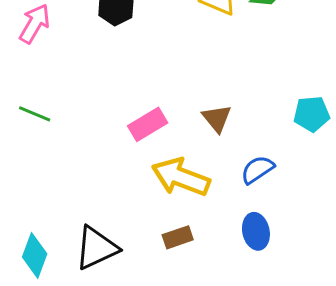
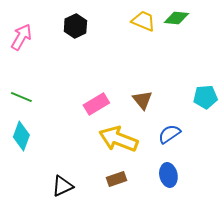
black triangle: (96, 248) -> (62, 186), size x0.7
cyan diamond: (35, 255) -> (21, 136), moved

